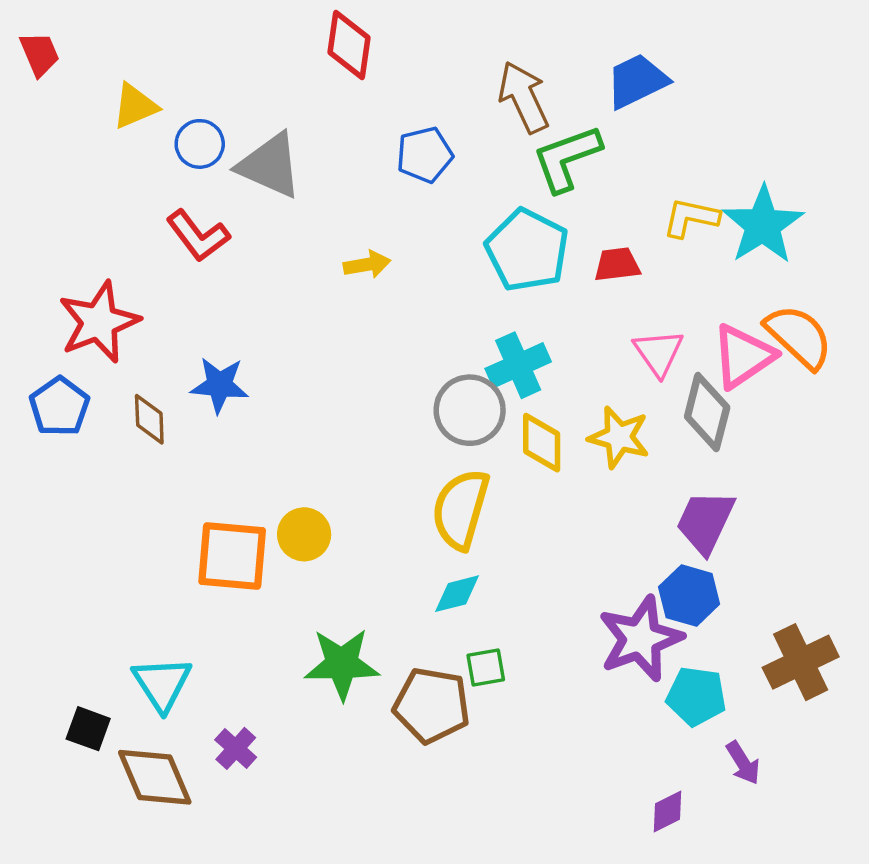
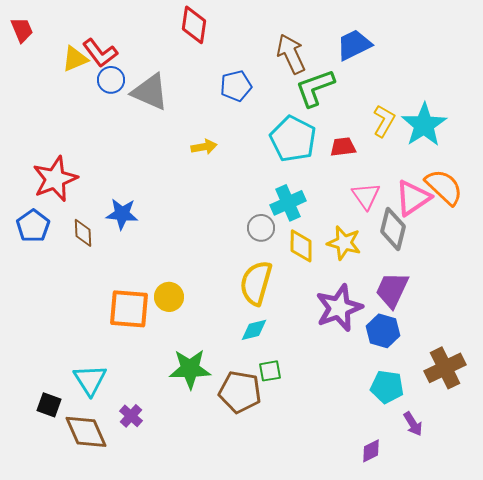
yellow L-shape: (691, 218) -> (384, 121), turned 108
red L-shape: (198, 236) -> (100, 53), moved
gray circle: (470, 410) -> (261, 228), size x0.7
purple star: (641, 639) -> (339, 308), moved

